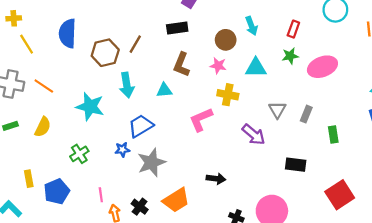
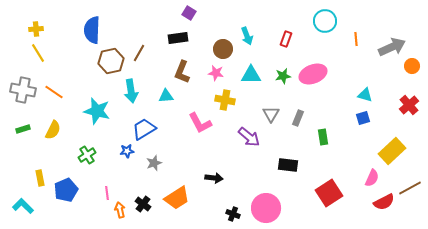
yellow cross: (14, 18) -> (36, 29), moved
blue semicircle: (67, 33) -> (92, 30), moved
green star: (290, 56) -> (283, 76), moved
pink L-shape: (201, 119) -> (200, 123), turned -95
gray star: (151, 162) -> (154, 163), size x0.6

